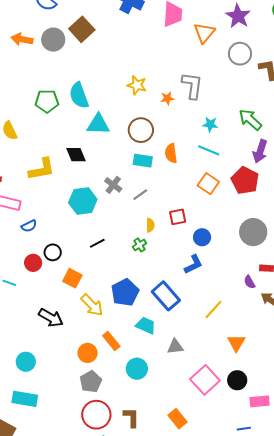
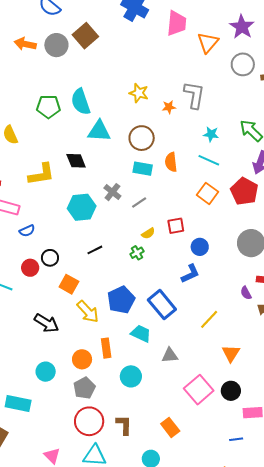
yellow semicircle: (150, 225) -> (148, 233), turned 56
orange rectangle: (111, 341) -> (106, 348), turned 30
cyan circle: (26, 362) -> (46, 372), moved

